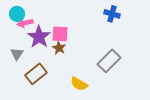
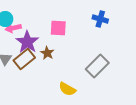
pink square: (60, 34) -> (58, 28), moved
brown rectangle: (36, 74) -> (24, 59), moved

